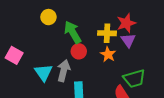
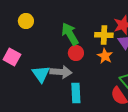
yellow circle: (48, 17) -> (26, 21), moved
gray arrow: (64, 71) -> (61, 72), turned 80

